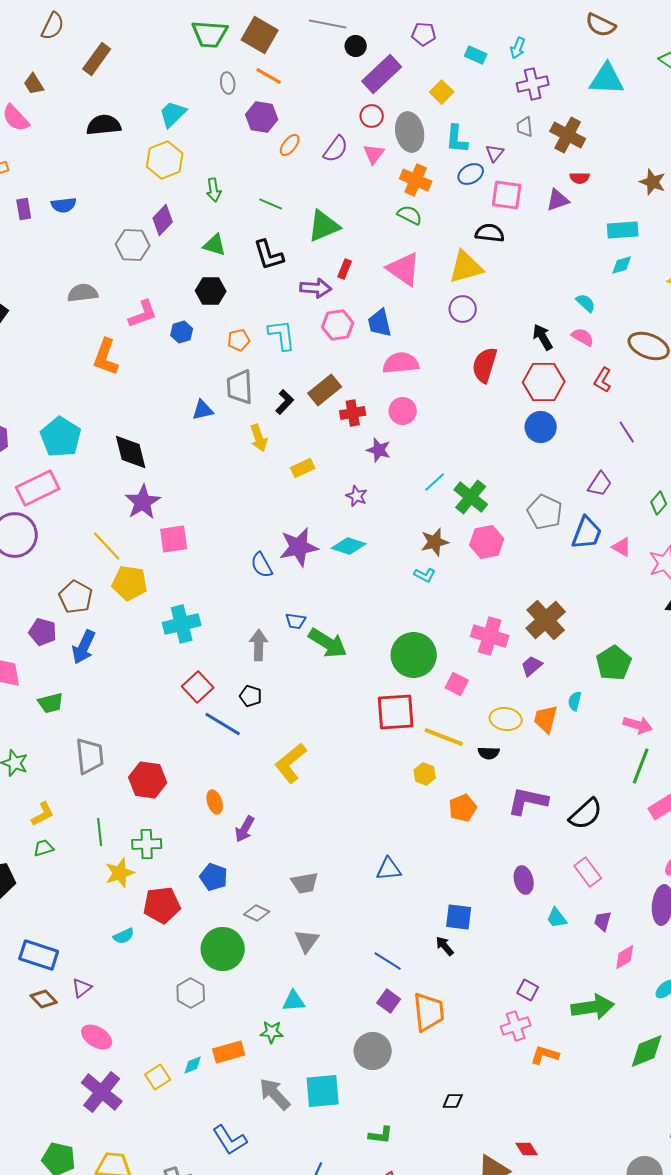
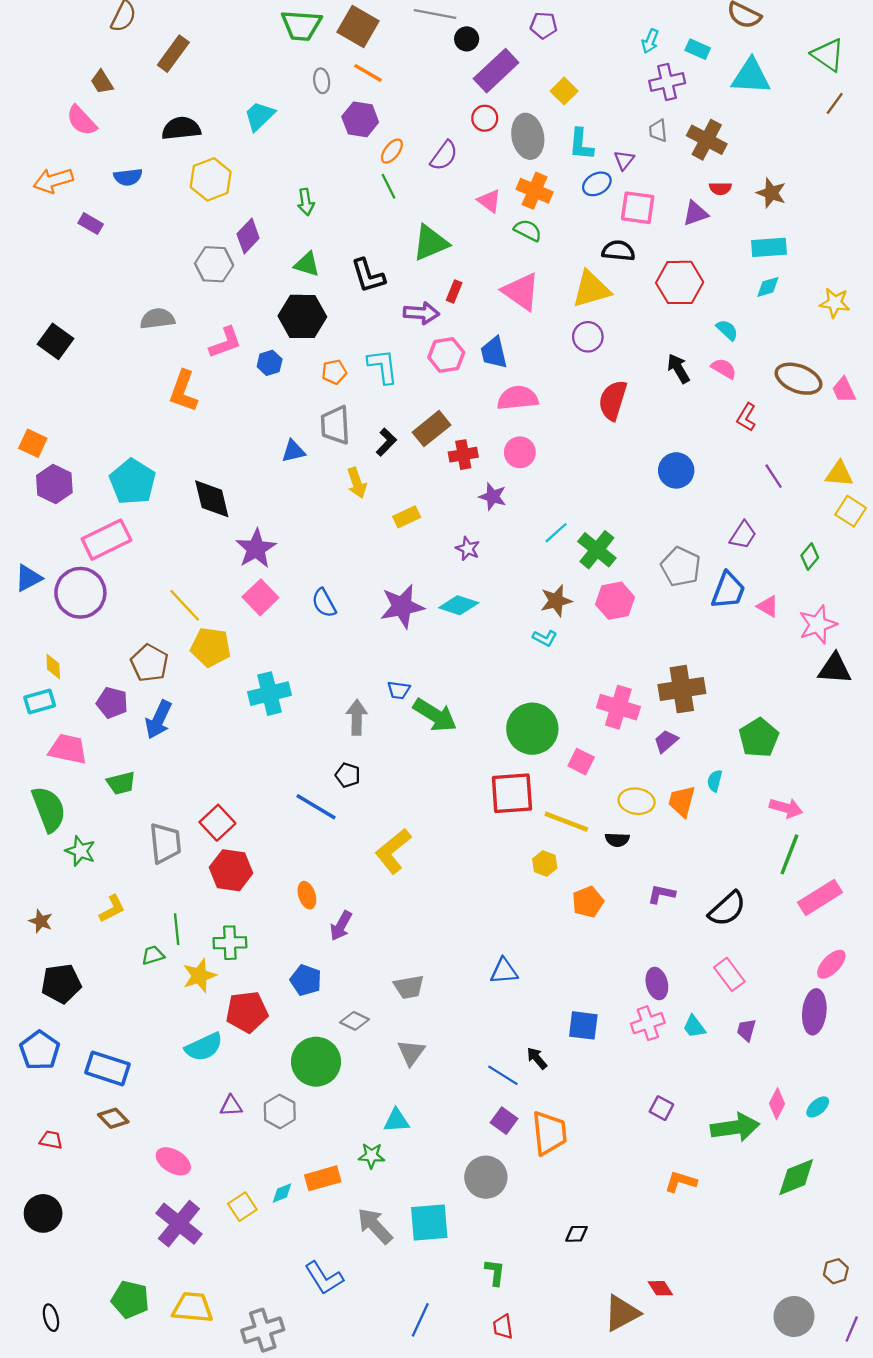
cyan rectangle: (476, 55) -> (698, 49), moved
pink triangle: (374, 154) -> (489, 201), moved, turned -30
yellow hexagon: (165, 160) -> (211, 179), moved
brown star: (653, 182) -> (771, 193), moved
green line: (271, 204) -> (388, 186), moved, turned 40
blue semicircle: (64, 205) -> (128, 177), moved
purple rectangle: (24, 209) -> (91, 224), turned -50
black hexagon: (211, 291) -> (302, 316), size x1.4
red hexagon: (544, 382) -> (680, 282), moved
purple star: (143, 502) -> (256, 549), moved
pink square: (174, 539) -> (260, 597), turned -36
blue semicircle: (262, 565) -> (324, 603), moved
brown cross: (546, 620) -> (682, 689), turned 33
red square: (198, 687) -> (217, 823), moved
purple L-shape: (528, 801) -> (661, 894), size x0.6
green trapezoid: (44, 848) -> (153, 955), moved
cyan semicircle: (124, 936) -> (204, 1047), size x1.6
black arrow: (445, 946) -> (537, 1058), moved
pink diamond: (625, 957) -> (777, 1104), moved, turned -32
purple triangle: (82, 988) -> (231, 1106), moved, turned 35
pink cross: (516, 1026) -> (648, 1023), moved
green L-shape: (381, 1135) -> (495, 1272), turned -90

